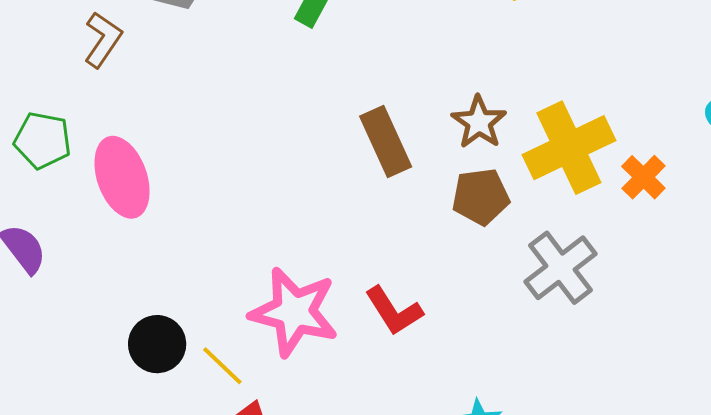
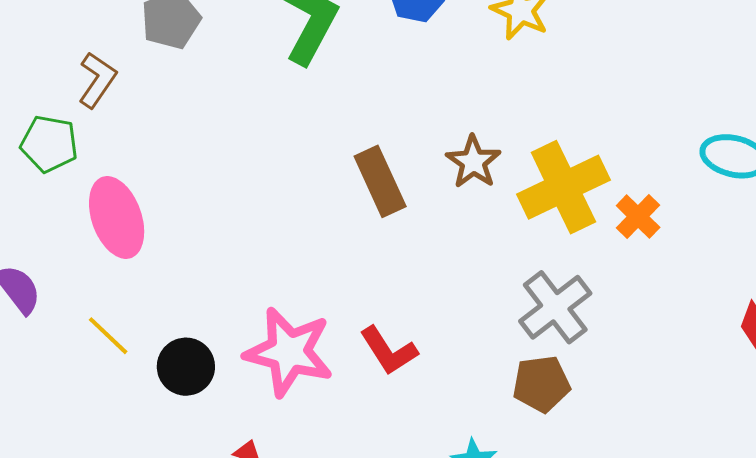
green pentagon: (43, 140) -> (49, 144), moved
brown pentagon: (481, 197) -> (541, 384), moved
black circle: (157, 344) -> (186, 367), moved
yellow line: (222, 366) -> (108, 336), moved

